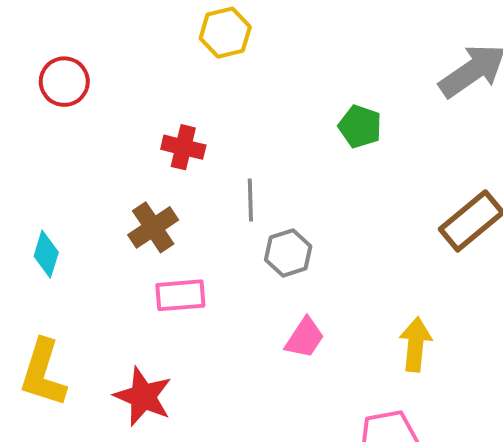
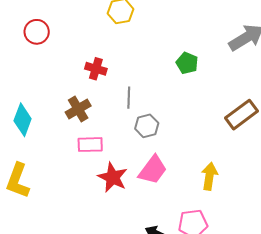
cyan diamond: (46, 254) -> (23, 120), size x1.4
pink trapezoid: (305, 338) -> (153, 170), size x1.4
red star: (143, 397) -> (113, 177), moved

